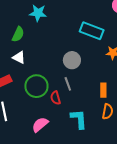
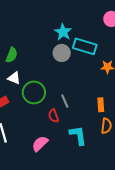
cyan star: (38, 13) -> (63, 32), moved, turned 30
gray circle: (72, 60) -> (62, 53), moved
green circle: (36, 86) -> (34, 92), moved

